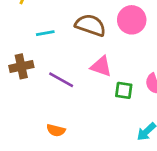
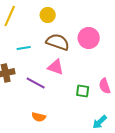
pink triangle: (101, 66) -> (56, 67), moved
orange semicircle: (56, 130) -> (39, 117), moved

